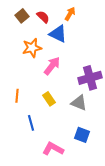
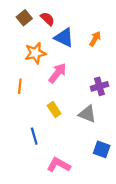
orange arrow: (70, 14) -> (95, 39), moved
purple cross: (90, 78) -> (99, 86), size x0.7
orange line: (17, 96) -> (20, 86), moved
blue square: (82, 135) -> (102, 149), moved

